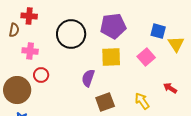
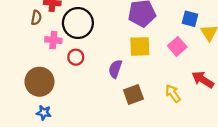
black circle: (71, 34) -> (78, 23), moved
red circle: (41, 75) -> (76, 57), moved
red arrow: (170, 88) -> (203, 80), size x1.5

